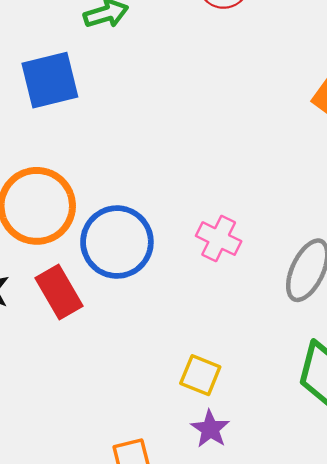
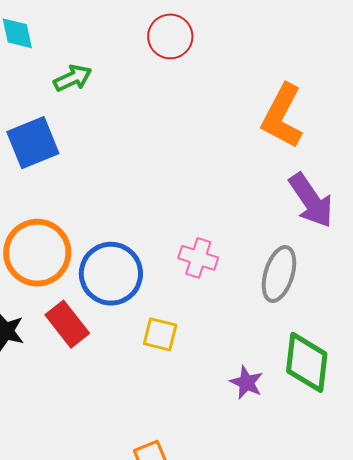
yellow square: (200, 375) -> (160, 334), moved
purple star: (210, 429) -> (246, 383), moved

